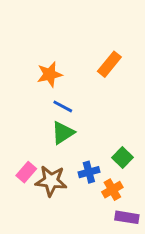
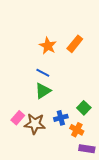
orange star: (50, 74) -> (48, 46), moved, turned -30
orange cross: (112, 190) -> (77, 130), turned -32

